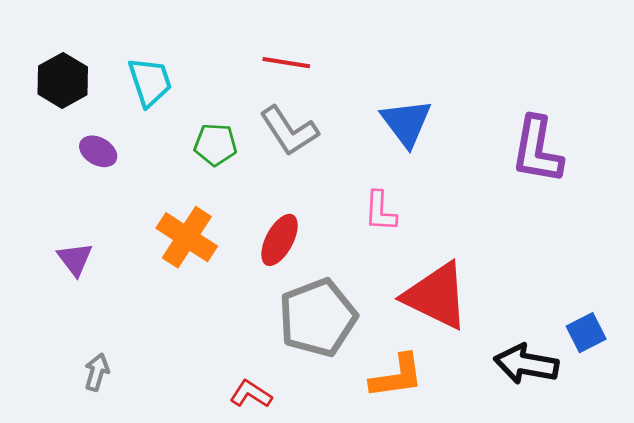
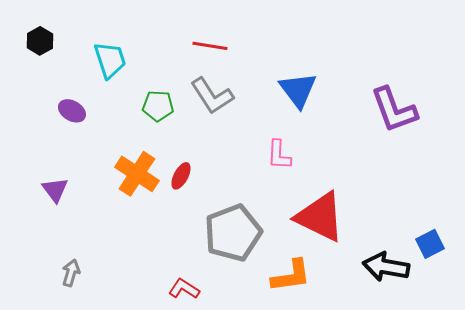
black hexagon: (63, 80) -> (40, 41), moved, size x0.7
purple L-shape: (537, 150) -> (394, 110), turned -30
red ellipse: (279, 240) -> (181, 176), moved, size x0.7

